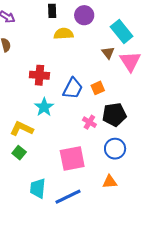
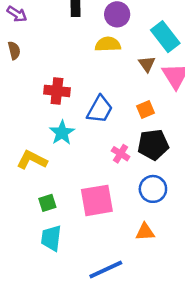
yellow semicircle: (64, 34) -> (108, 44), moved
orange square: (98, 88) -> (145, 110), moved
green square: (19, 153) -> (47, 203), moved, turned 32
blue line: (68, 197) -> (106, 270), moved

